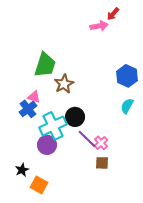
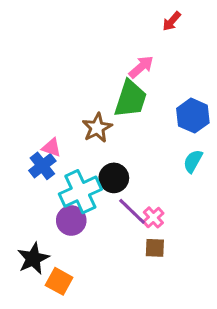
pink arrow: (99, 26) -> (141, 67), moved, turned -30
green trapezoid: (45, 65) -> (131, 99), moved
black star: (22, 170) -> (33, 259), size x1.5

